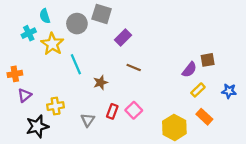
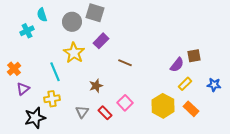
purple rectangle: (123, 37) -> (101, 41), moved
yellow star: (52, 44) -> (74, 53), moved
cyan line: (76, 64) -> (55, 72), moved
orange cross: (15, 74) -> (14, 69), turned -32
brown star: (101, 82) -> (96, 86), moved
red rectangle: (112, 111) -> (105, 113), moved, turned -64
yellow hexagon: (174, 127) -> (163, 106), moved

